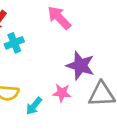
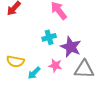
cyan cross: (14, 43) -> (49, 37), moved

